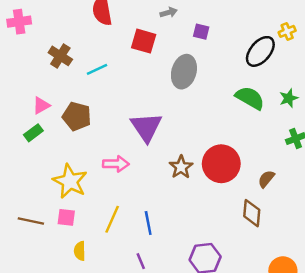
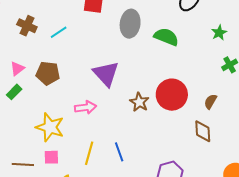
green semicircle: (250, 98) -> (166, 37), moved

